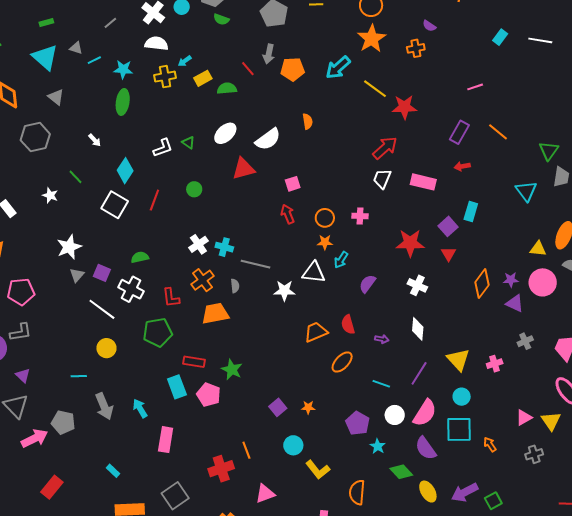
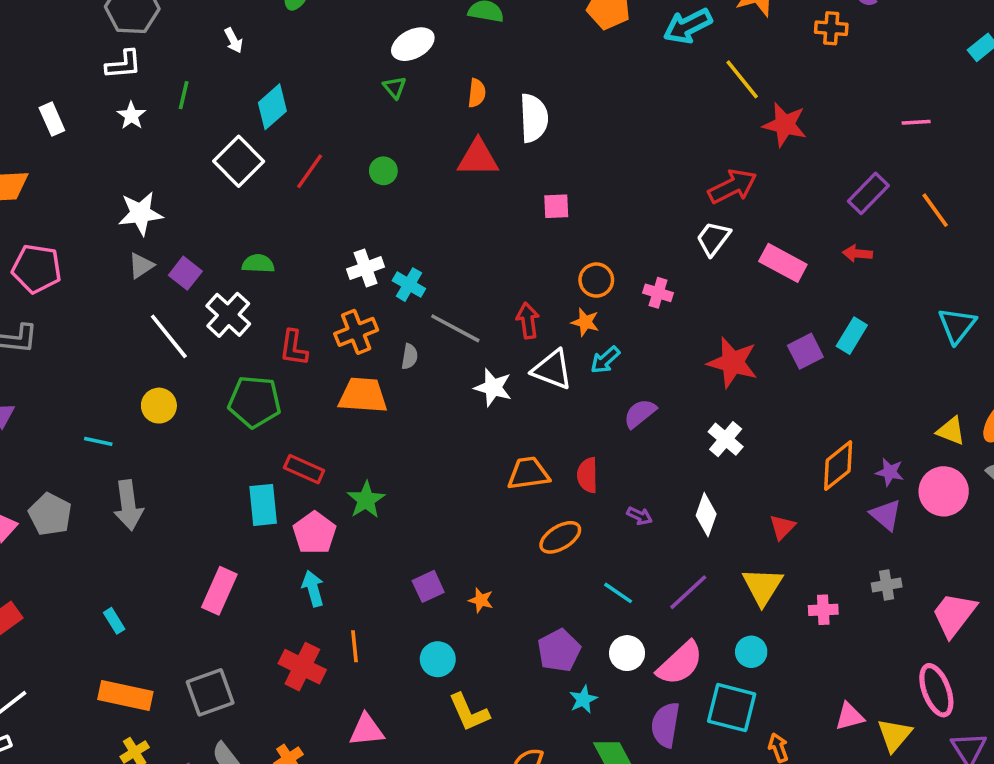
orange semicircle: (308, 121) -> (477, 93), moved
white ellipse: (225, 133) -> (413, 44), moved
white semicircle: (268, 139) -> (534, 118), turned -72
white L-shape: (163, 148) -> (123, 64), moved
green line: (76, 177) -> (184, 95), turned 42
red arrow: (288, 214) -> (528, 321), moved
red triangle: (449, 254) -> (782, 527), moved
cyan arrow: (140, 408) -> (313, 589), moved
purple semicircle: (426, 448) -> (665, 725), turned 30
red cross: (221, 469) -> (302, 667), turned 30

